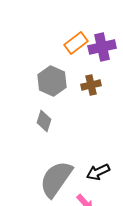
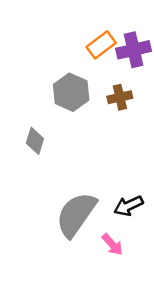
gray diamond: (44, 121) -> (35, 141), moved

